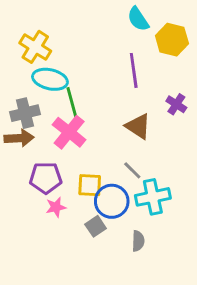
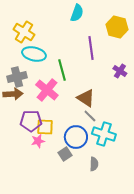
cyan semicircle: (138, 19) -> (77, 13), moved, turned -126
green line: (72, 103) -> (62, 70), moved
brown triangle: (138, 126) -> (86, 98), moved
yellow square: (90, 185) -> (45, 127), moved
cyan cross: (153, 197) -> (104, 134), turned 30

